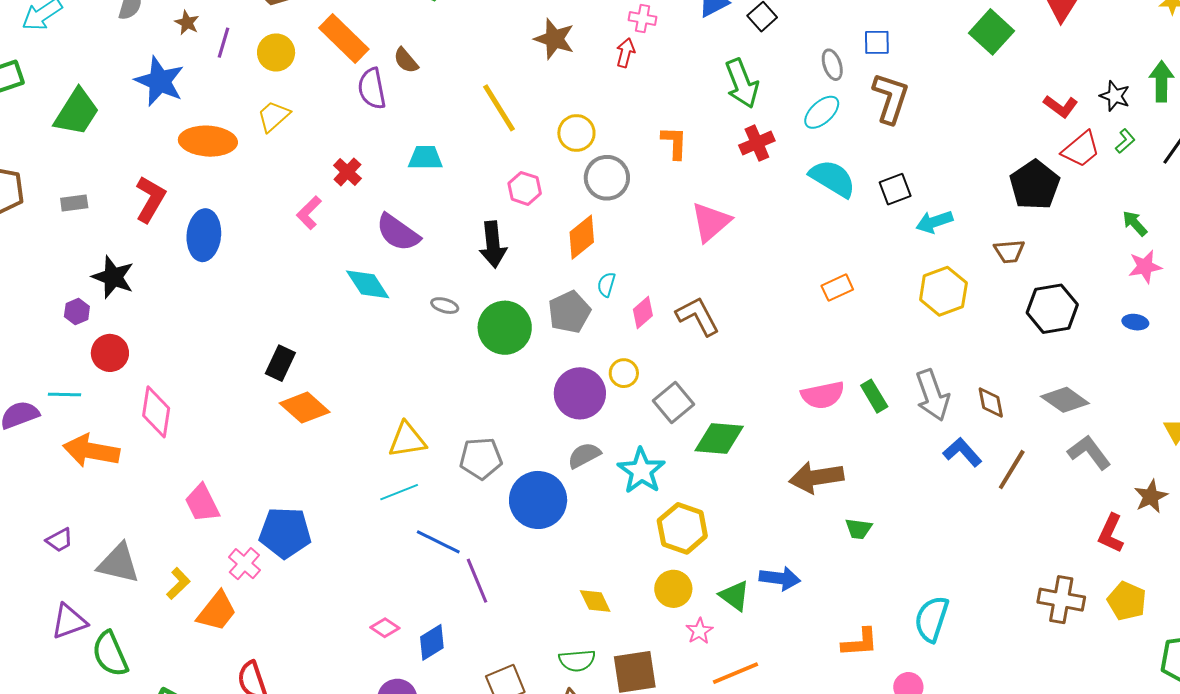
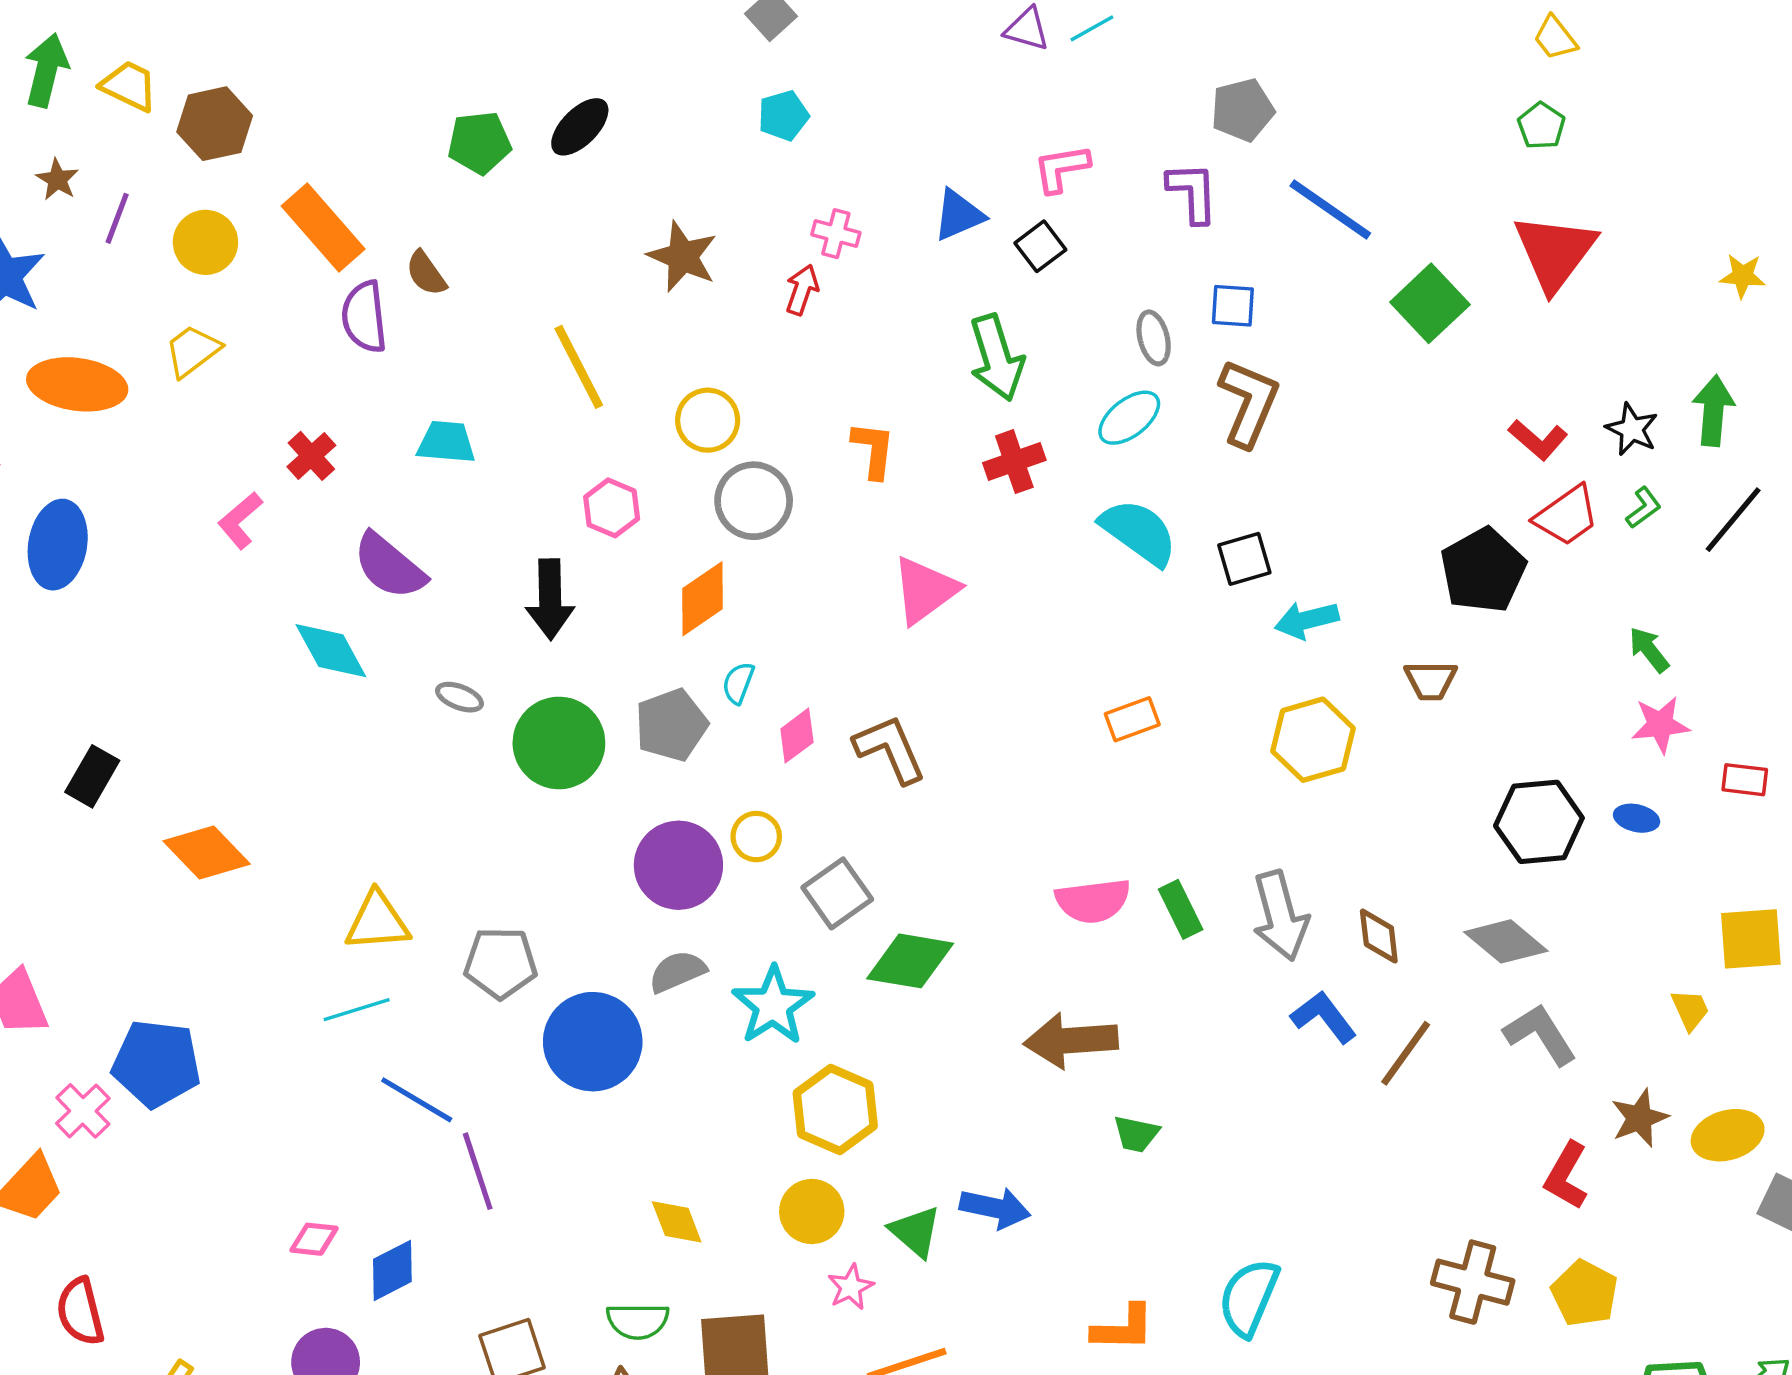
black hexagon: (1052, 309) -> (1539, 822), moved
black rectangle: (280, 363) -> (92, 776), moved
pink diamond: (385, 628) -> (314, 1239), turned -32

